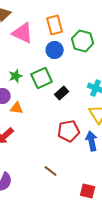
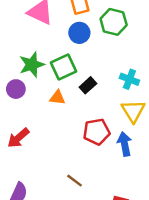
green star: (16, 76) -> (32, 65), size x1.5
orange triangle: (17, 108) -> (57, 98), moved

